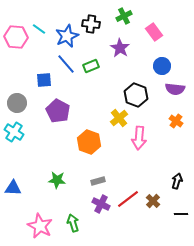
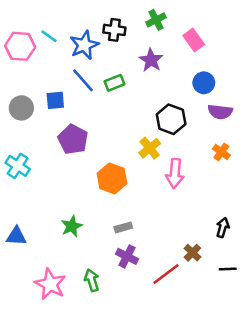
gray circle: (17, 103) -> (21, 108), moved
green star: (57, 180) -> (72, 226), turned -30
red line: (128, 199) -> (166, 274), moved

